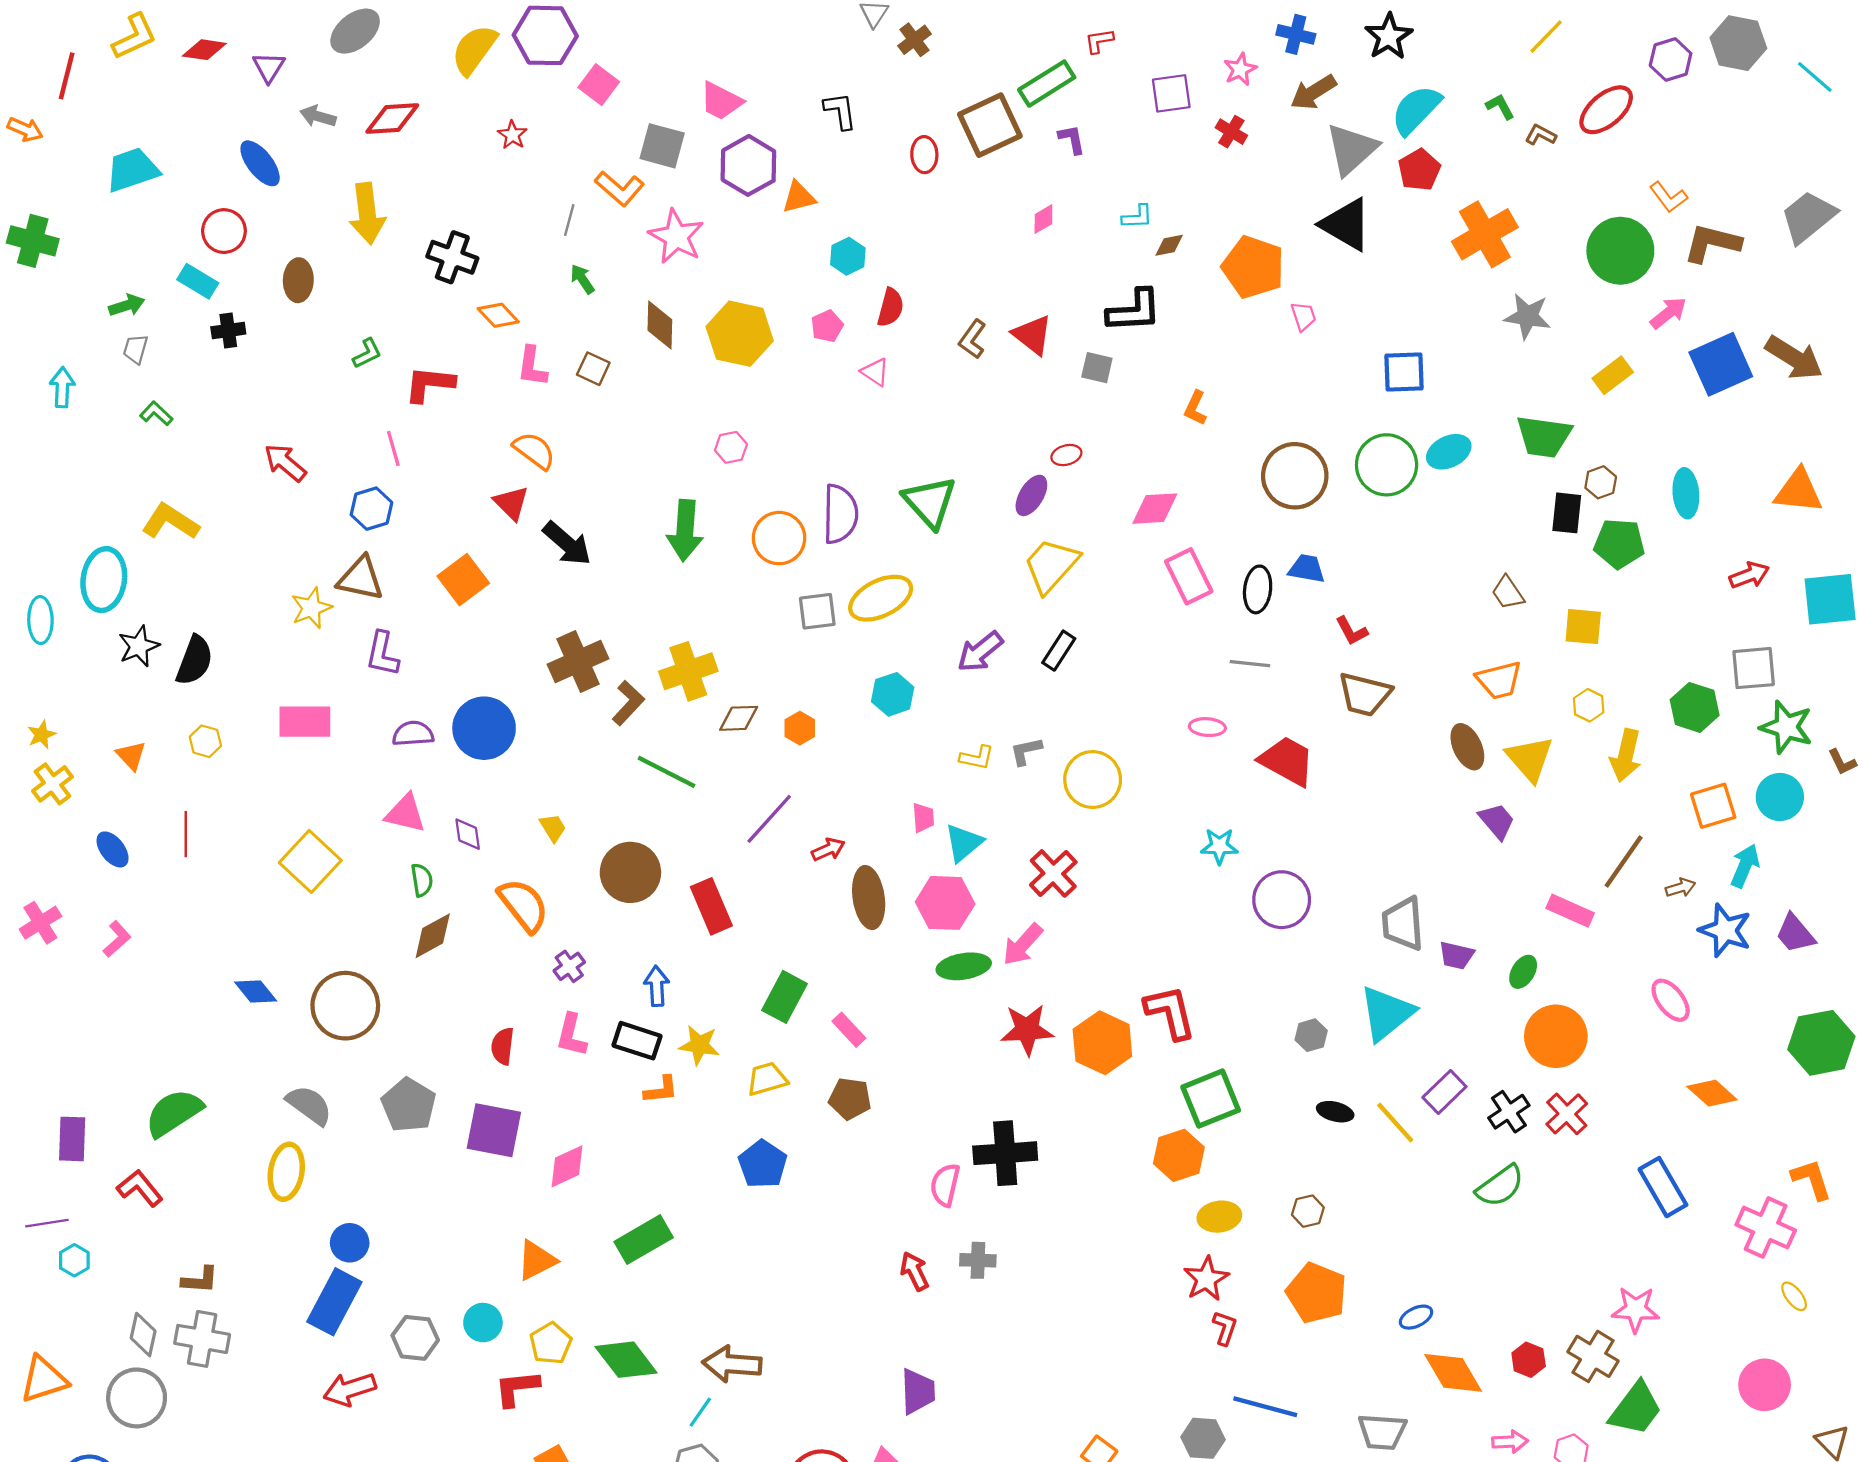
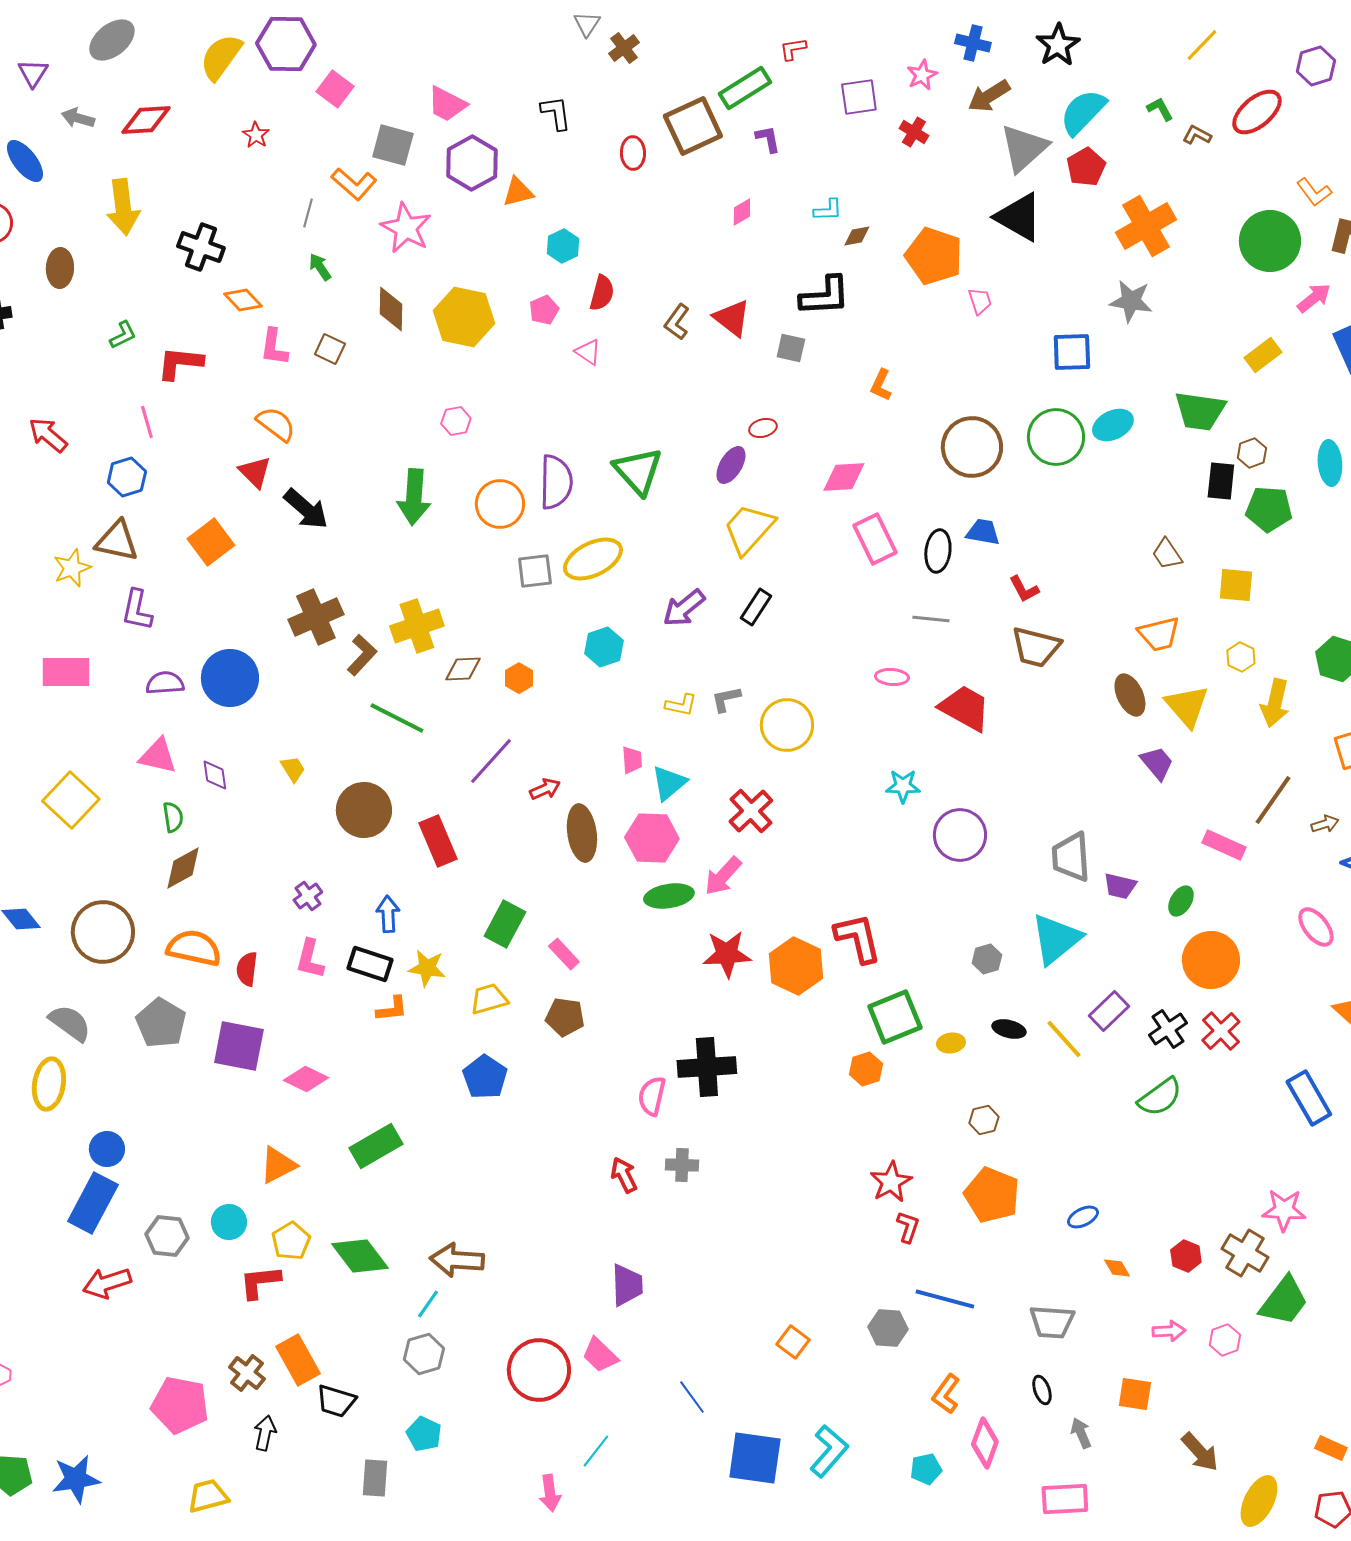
gray star: (1527, 316) -> (1131, 301), moved
orange semicircle: (523, 905) -> (194, 948), moved, turned -40
orange hexagon: (1179, 1155) -> (866, 1069), size x0.7
pink diamond: (567, 1166) -> (306, 1079), turned 51
yellow ellipse: (1219, 1217) -> (951, 1043), moved, size x0.7
orange diamond: (1453, 1373) -> (1117, 1268), size x0.5

